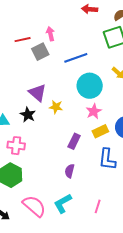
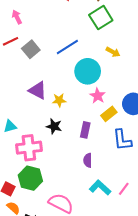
pink arrow: (50, 34) -> (17, 17), moved
black star: (28, 115) -> (54, 126), moved
pink cross: (16, 146) -> (29, 148), size x1.4
cyan L-shape: (63, 203) -> (100, 188), moved, turned 85
pink line: (98, 206) -> (124, 189), turned 32

